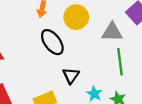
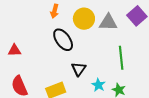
gray triangle: (112, 32) -> (108, 22), moved

